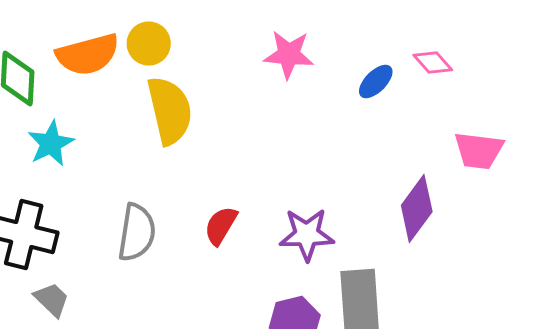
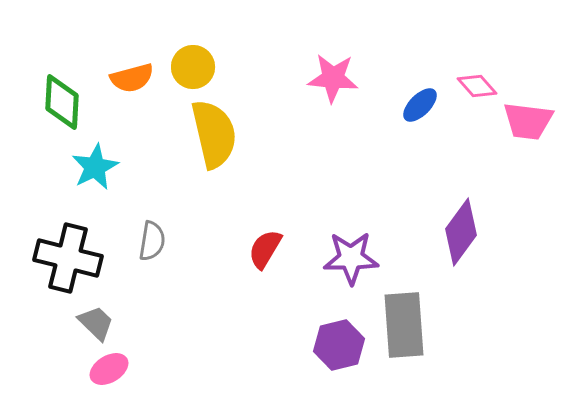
orange semicircle: (88, 55) -> (132, 78), size x0.7
pink trapezoid: (479, 151) -> (528, 121), moved
gray semicircle: (137, 233) -> (152, 241), moved, size x0.7

